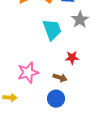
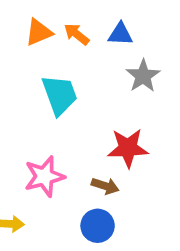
cyan trapezoid: (52, 30) -> (60, 95), moved
red star: (72, 58) -> (128, 148), size x1.5

